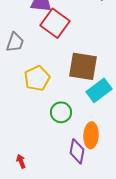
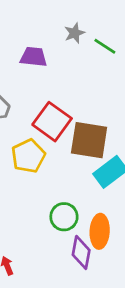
red square: (55, 23) -> (52, 122), moved
green circle: (61, 112) -> (64, 217), moved

